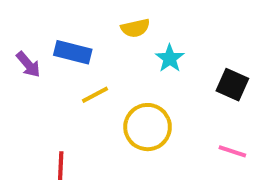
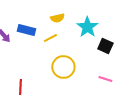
cyan star: (170, 58) -> (87, 27), moved, size x1.5
yellow line: (95, 95) -> (50, 38), moved

